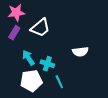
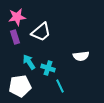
purple rectangle: (14, 33) -> (15, 37), turned -48
white pentagon: (31, 81) -> (20, 86), moved

